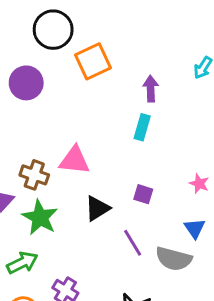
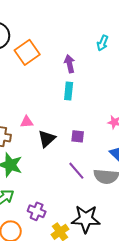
pink triangle: (74, 160) -> (27, 122), size x0.6
black triangle: (97, 208) -> (47, 139), moved

